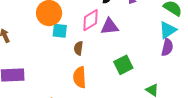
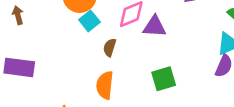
cyan square: (60, 31) -> (89, 21), turned 35

